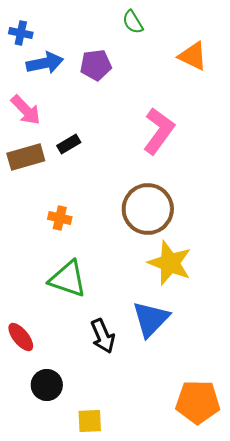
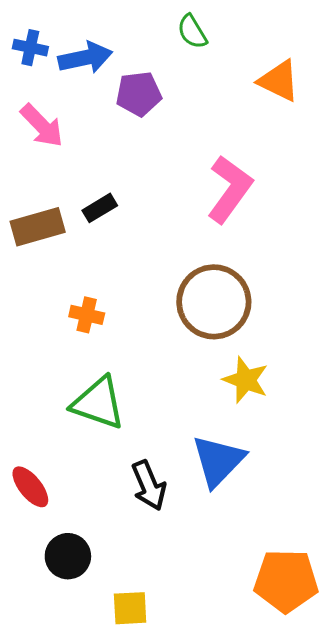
blue arrow: (45, 63) -> (85, 58), moved
pink arrow: (26, 110) -> (42, 126), moved
yellow star: (170, 263) -> (246, 380), size x0.7

